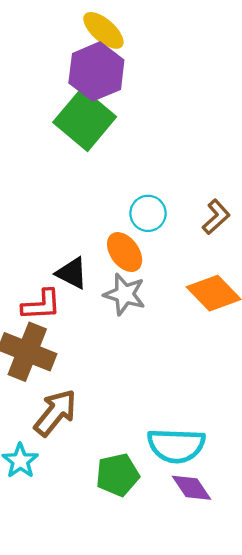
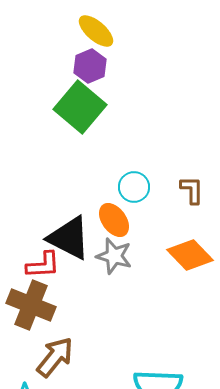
purple hexagon: (96, 71) -> (90, 66), size x0.7
brown L-shape: (216, 217) -> (192, 190), turned -48
black triangle: (72, 273) -> (69, 238), size x1.6

